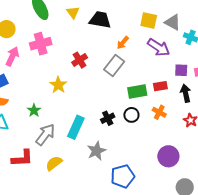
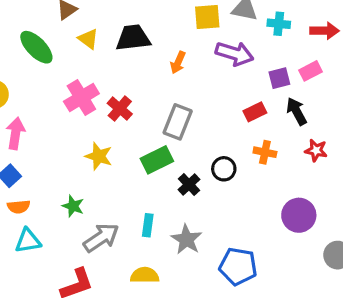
pink cross: (41, 44) -> (81, 97), moved
gray rectangle: (114, 66) -> (178, 122), moved
green rectangle: (137, 92) -> (157, 160), moved
cyan rectangle: (76, 127) -> (148, 225), moved, size x0.6
gray arrow: (45, 135) -> (101, 238), turned 35
yellow semicircle: (54, 163) -> (145, 275), moved, turned 54
blue pentagon: (123, 176) -> (238, 266), turned -30

